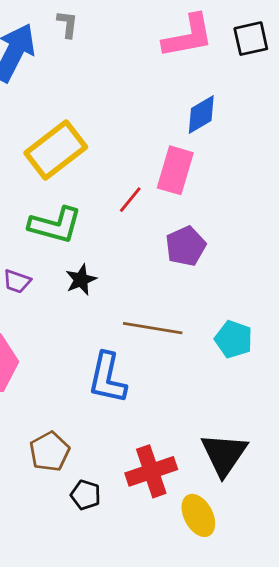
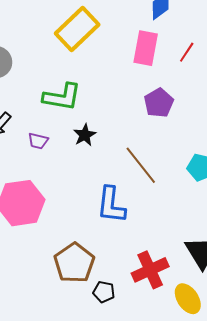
yellow rectangle: (56, 150) -> (77, 29), moved
red line: (130, 200) -> (187, 52), moved
brown line: (153, 328) -> (141, 165), turned 48
brown pentagon: (49, 452) -> (74, 263), size x1.4

